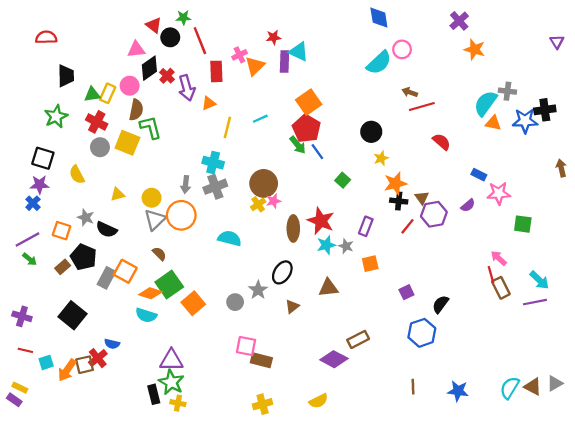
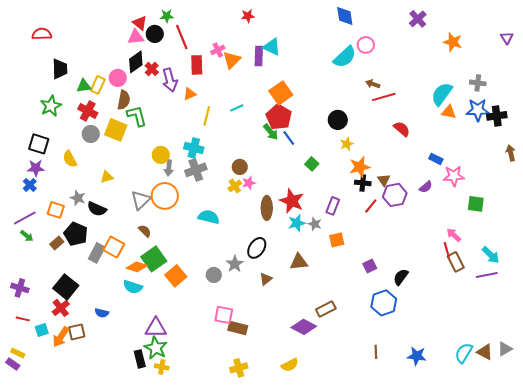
red star: (274, 37) -> (248, 16), moved
pink triangle: (136, 49) -> (136, 37), moved
orange star: (475, 49) -> (453, 42), moved
gray cross: (507, 91) -> (478, 83), moved
black cross: (545, 110) -> (497, 116), moved
brown circle: (264, 183) -> (240, 167), size x0.6
yellow circle: (152, 198) -> (161, 155), moved
red cross: (98, 358) -> (61, 308), moved

